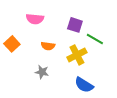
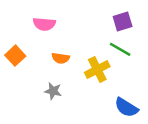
purple square: (75, 25) -> (123, 21), moved, turned -35
blue semicircle: (84, 85) -> (126, 107), moved

